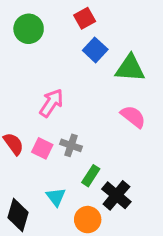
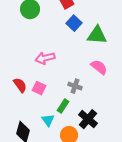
pink arrow: (51, 103) -> (45, 58), turned -138
gray cross: (71, 145) -> (75, 86), moved
green rectangle: (91, 176) -> (63, 106), moved

